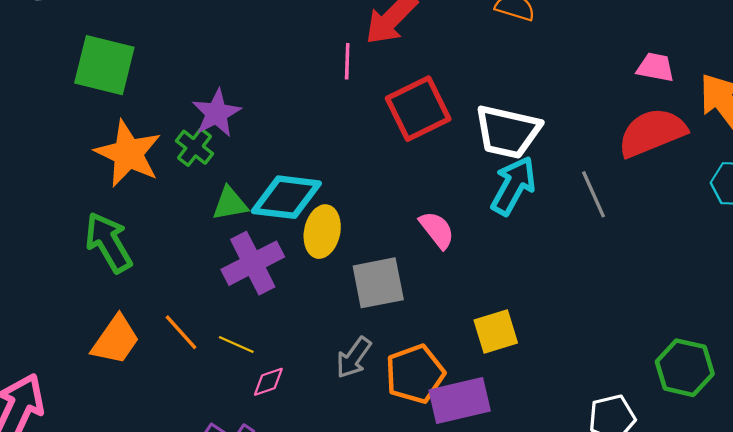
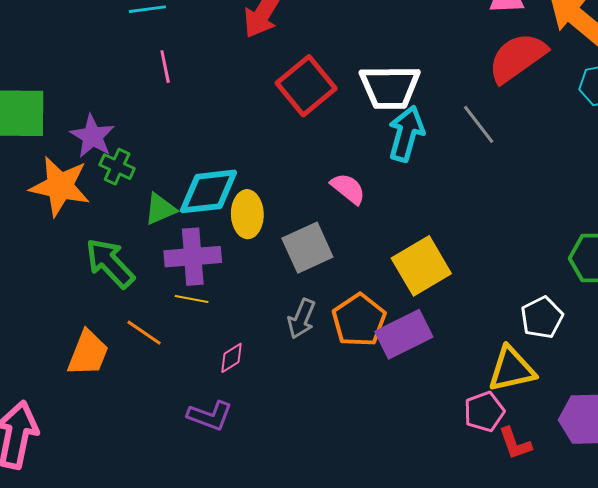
pink line: (347, 61) -> (165, 67), moved
purple star: (216, 113) -> (92, 136), moved
green arrow: (109, 242) -> (110, 263), moved
purple cross: (253, 263) -> (193, 257), turned 36
yellow square: (496, 331) -> (421, 266), size x1.4
yellow line: (236, 345) -> (192, 299), moved

